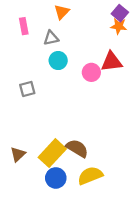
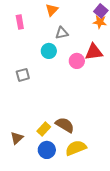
gray triangle: (51, 38) -> (62, 33), moved
yellow rectangle: (52, 153) -> (44, 129), size x0.6
brown triangle: (18, 154) -> (17, 138), moved

